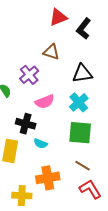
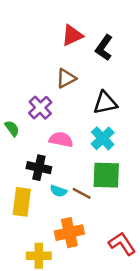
brown triangle: (51, 52) -> (66, 78), turned -42
pink semicircle: (45, 102) -> (61, 139), turned -144
brown line: (82, 166) -> (82, 193), moved

